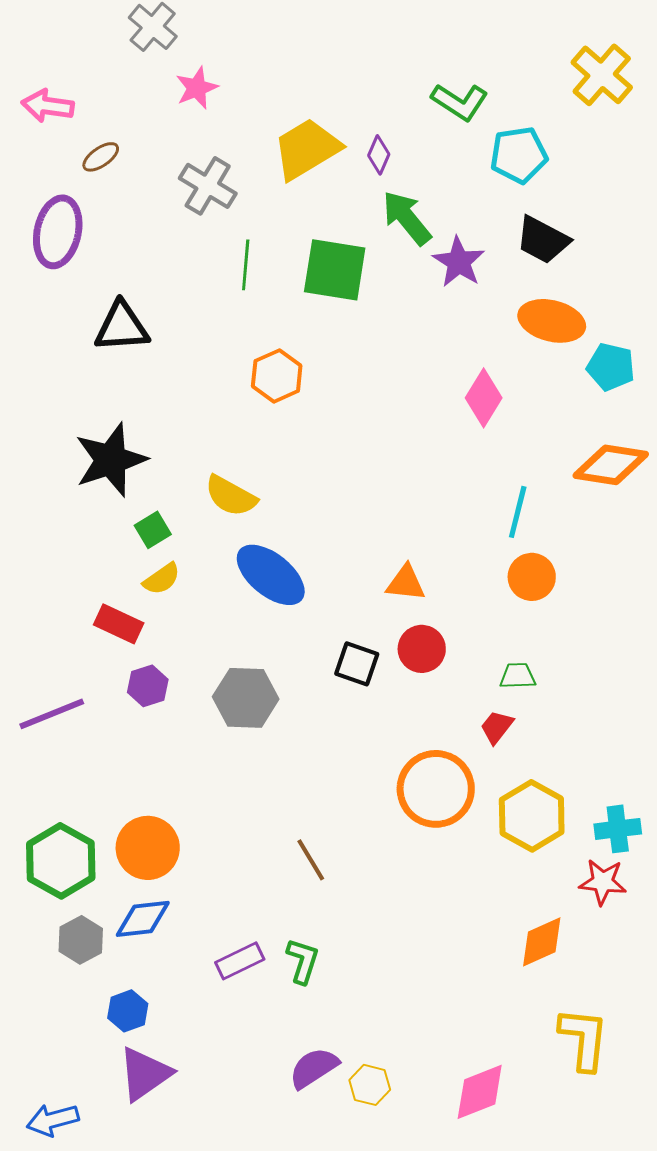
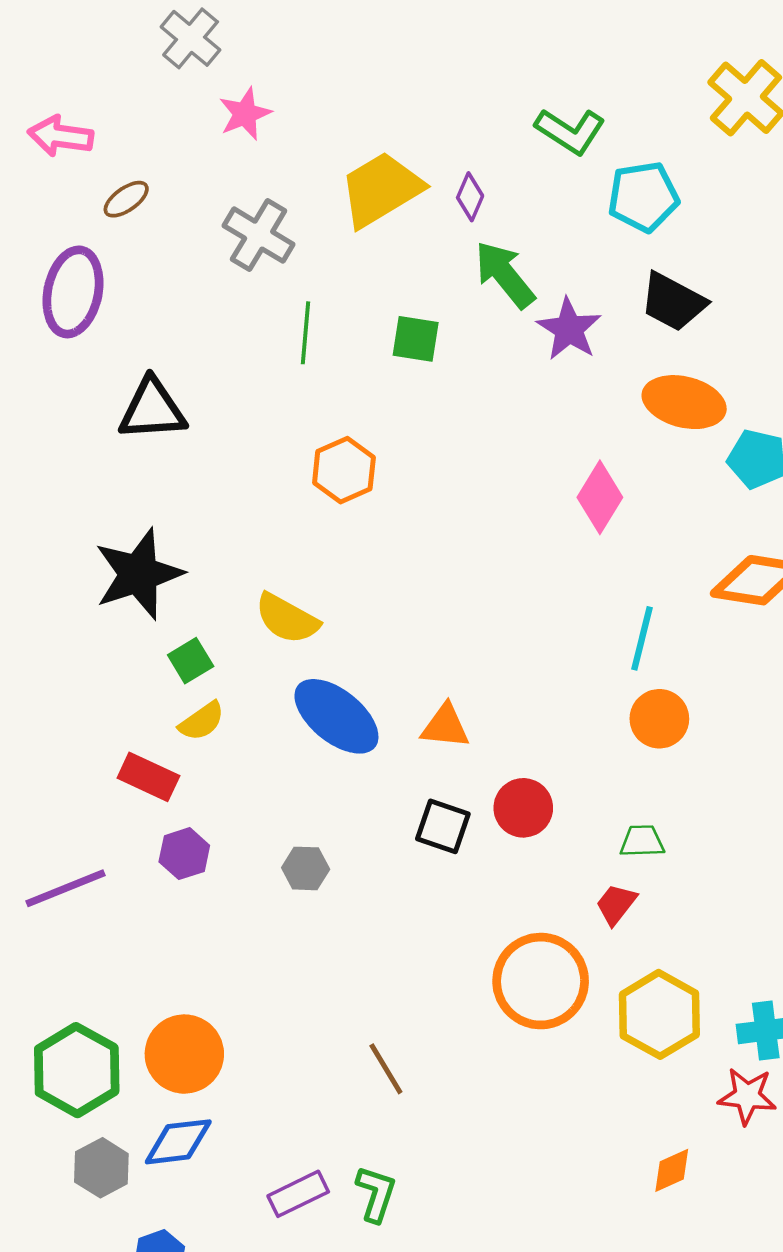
green square: (335, 270) -> (416, 339), size x0.6
orange triangle: (406, 583) -> (445, 726), moved
gray hexagon: (246, 698) -> (306, 868), size x0.6
orange diamond: (542, 942) -> (672, 1170), size x0.7

